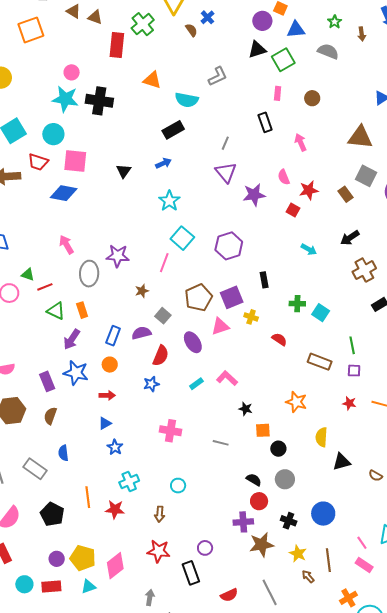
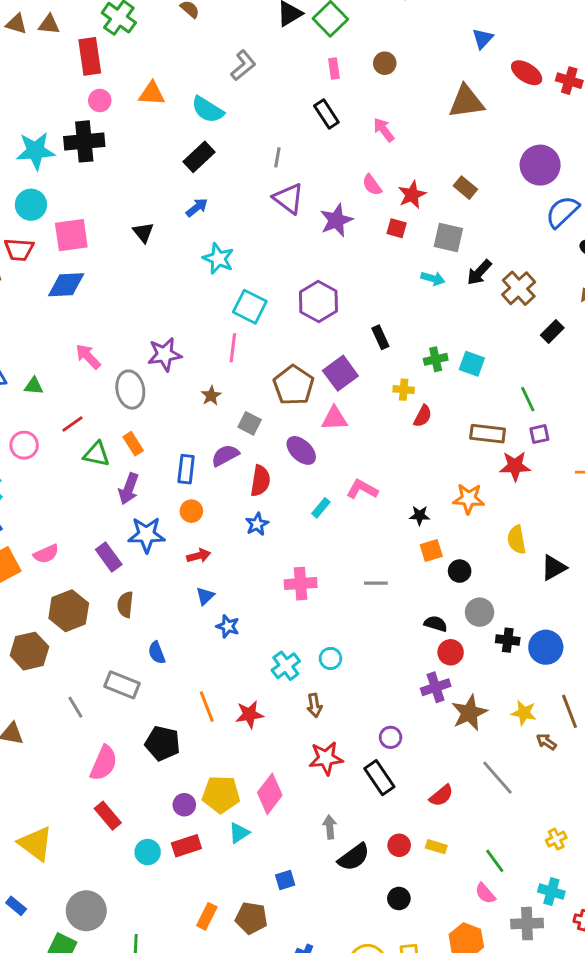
pink circle: (72, 72) -> (100, 101), moved
cyan semicircle: (187, 100) -> (208, 110), turned 35
gray square: (366, 176) -> (448, 238), moved
black arrow: (350, 238) -> (479, 272), moved
green triangle: (28, 274) -> (34, 386), moved
yellow cross: (251, 317) -> (404, 390), moved
pink triangle: (220, 326) -> (334, 419), turned 30
red semicircle: (279, 339) -> (423, 416), turned 98
red star: (349, 403) -> (515, 466), moved, size x1.5
black star: (246, 409) -> (420, 516), moved
cyan cross: (129, 482) -> (286, 666), moved
black cross: (289, 521) -> (508, 640), moved

